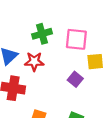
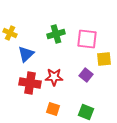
red star: (34, 62) -> (54, 77), moved

